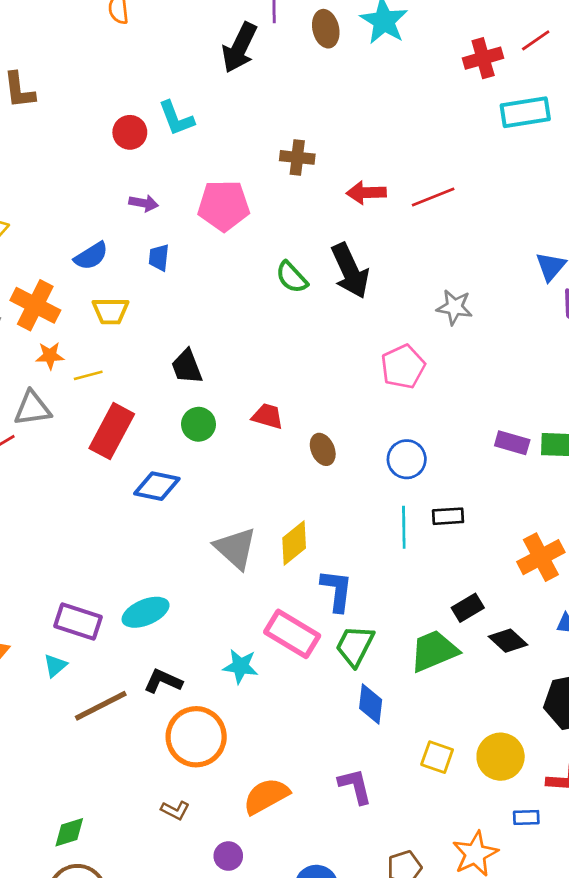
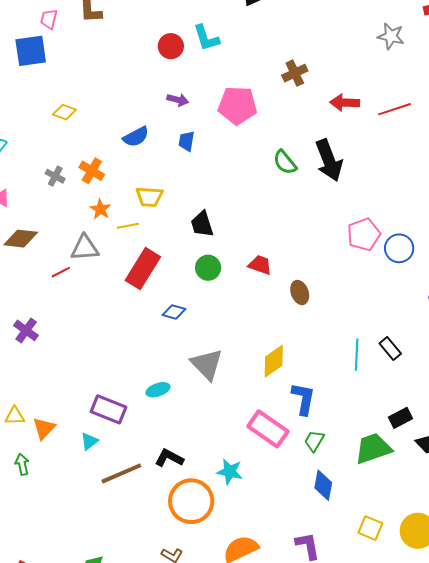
brown cross: (297, 157) -> (295, 73), turned -35
orange cross: (35, 305) -> (92, 171), size x0.7
gray star: (454, 307) -> (391, 36), moved
yellow trapezoid: (111, 311) -> (149, 197), moved
orange star: (50, 356) -> (100, 209), turned 30
blue circle: (407, 459) -> (399, 248), moved
blue diamond: (157, 486) -> (174, 312), size x0.7
black rectangle: (448, 516) -> (390, 349), turned 50
gray triangle: (235, 548) -> (207, 364), moved
cyan ellipse: (146, 612) -> (158, 390), moved, size x0.7
green trapezoid: (355, 646) -> (314, 441), size x0.7
cyan star: (240, 666) -> (230, 472), moved

